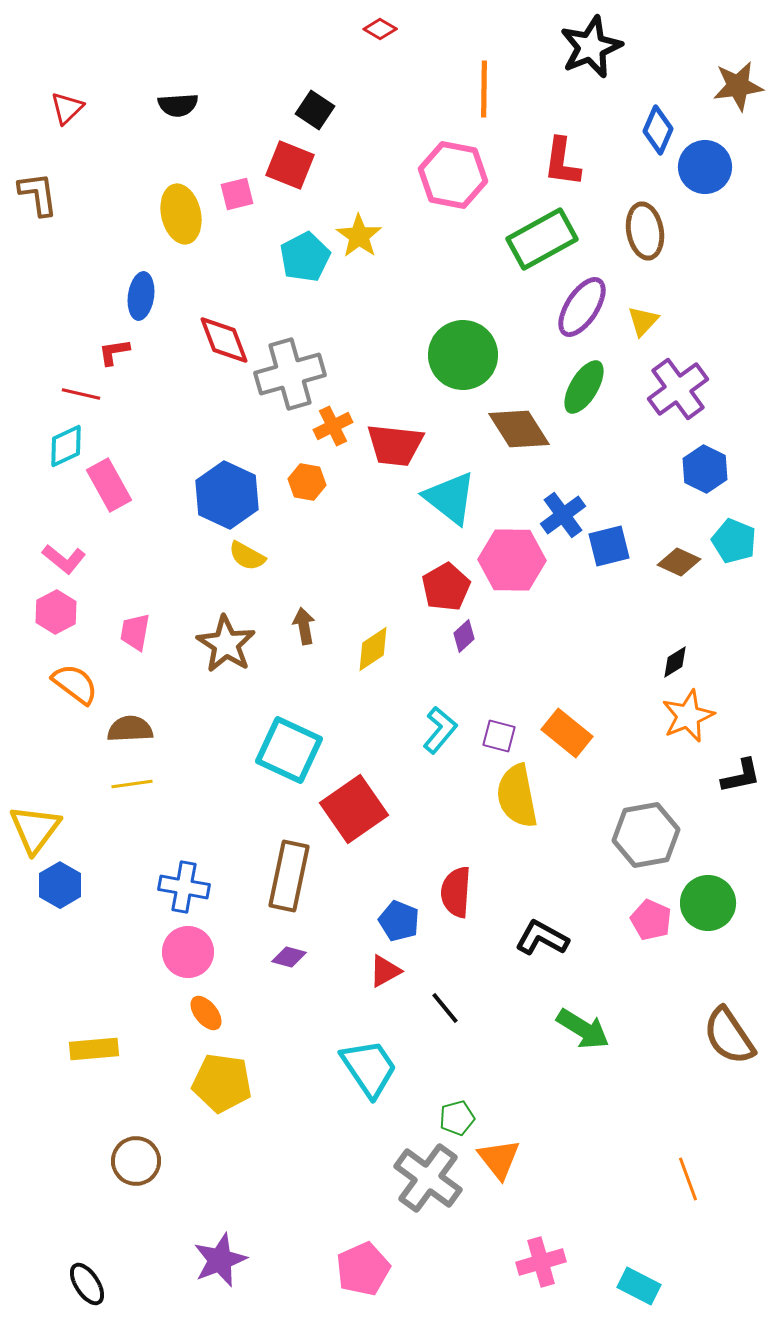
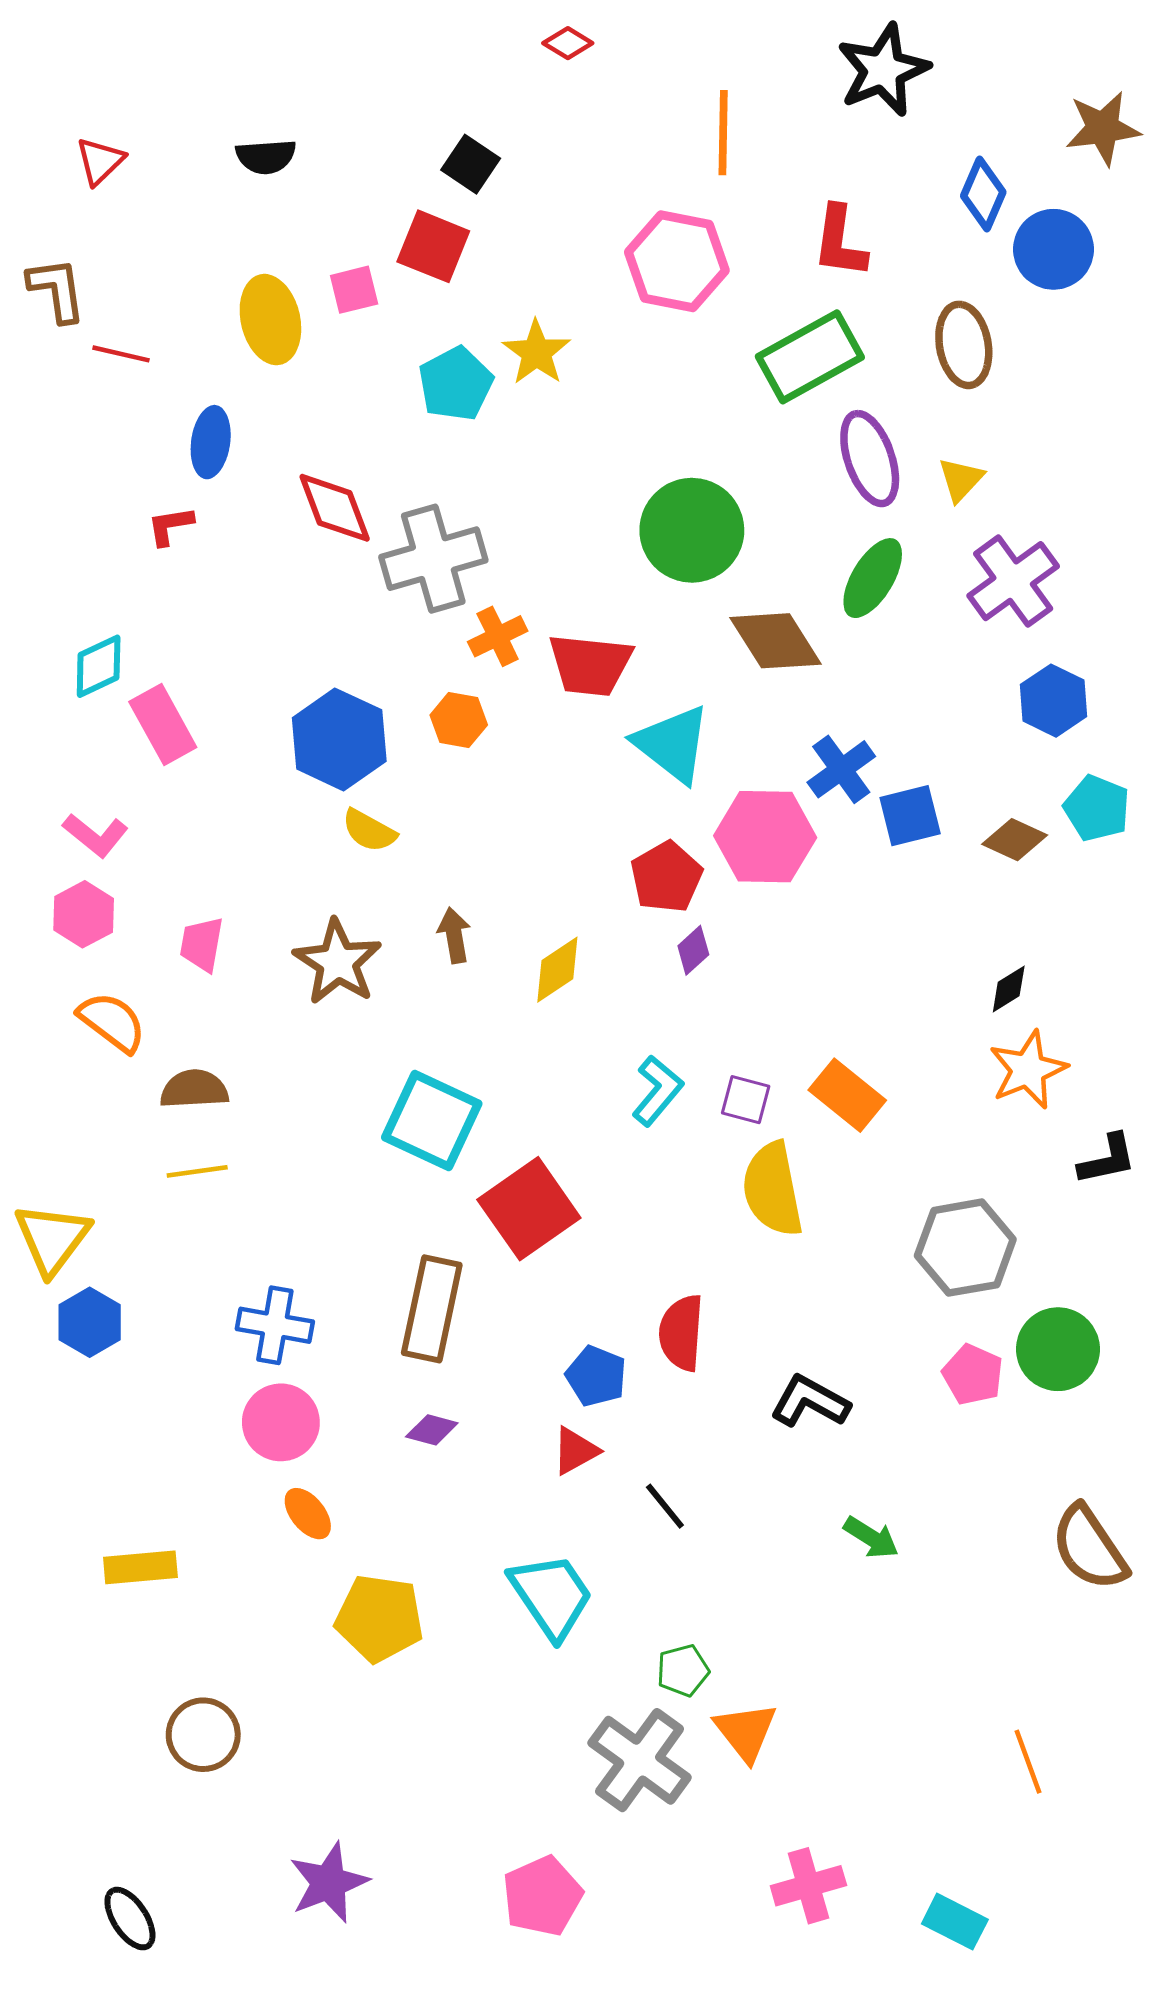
purple ellipse: (582, 307) -> (870, 459), turned -52
red line: (81, 394) -> (121, 354), moved
green arrow: (583, 1029) -> (871, 1537), size x0.7
yellow pentagon: (222, 1083) -> (380, 1618), moved

